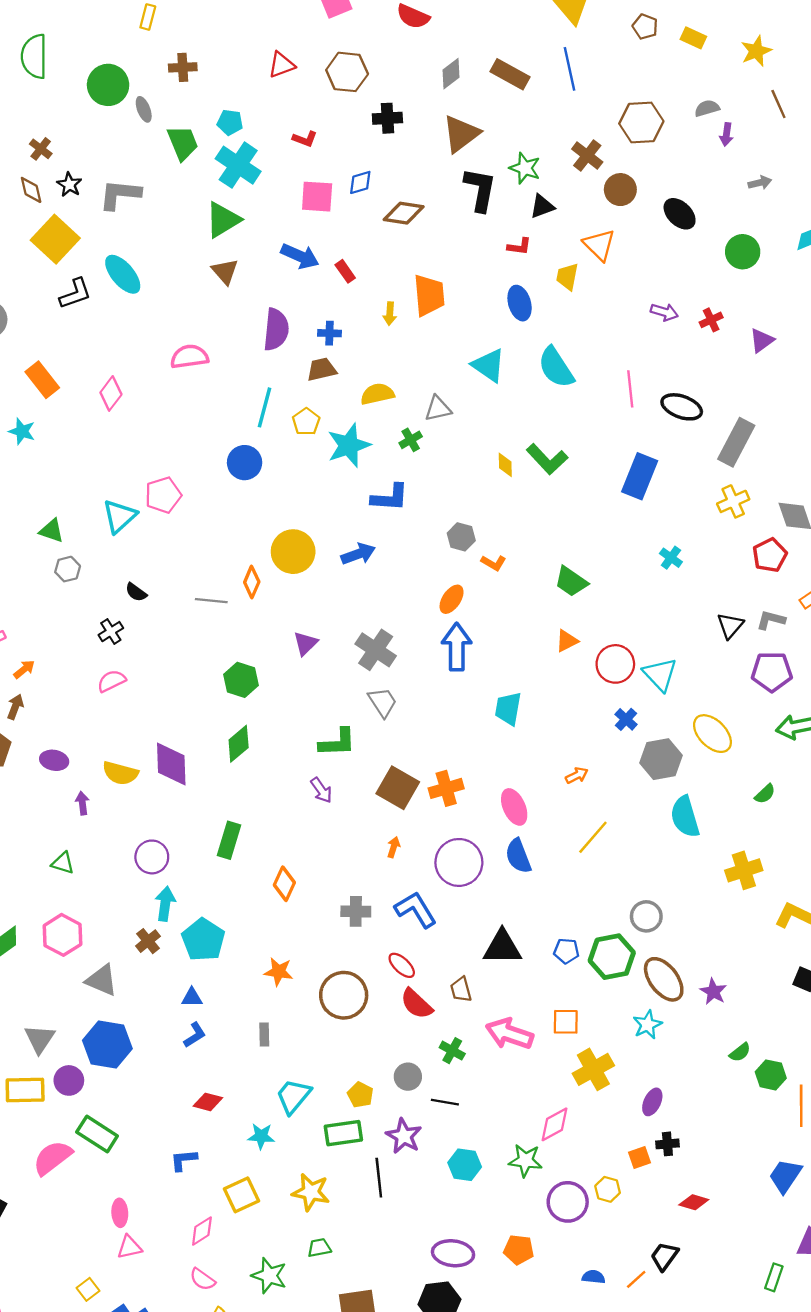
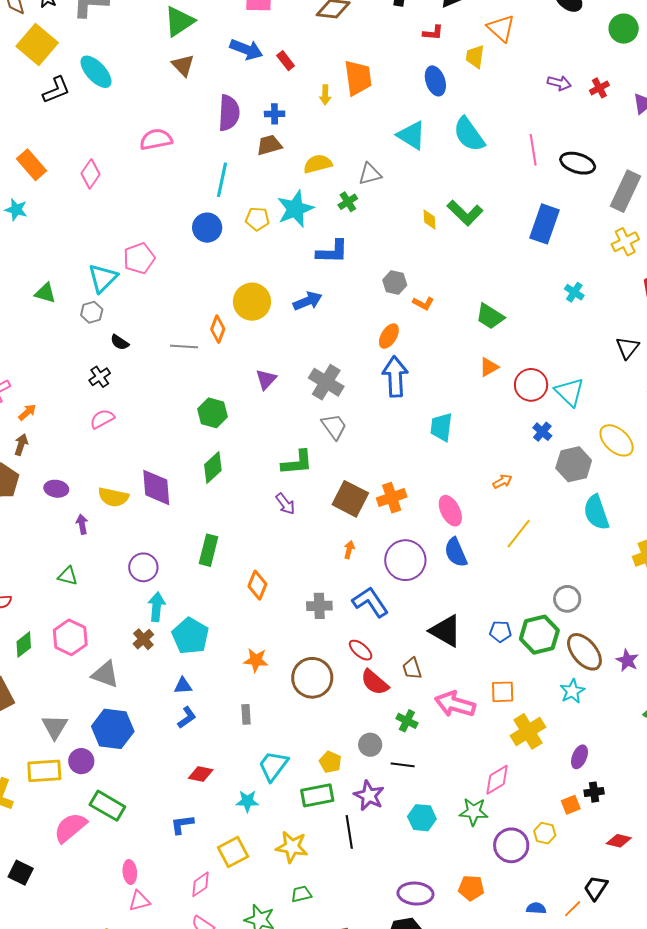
yellow pentagon: (306, 422) -> (257, 219), moved, turned -30
gray hexagon: (68, 569) -> (92, 312), moved
black triangle: (502, 947) -> (446, 631), turned 33

